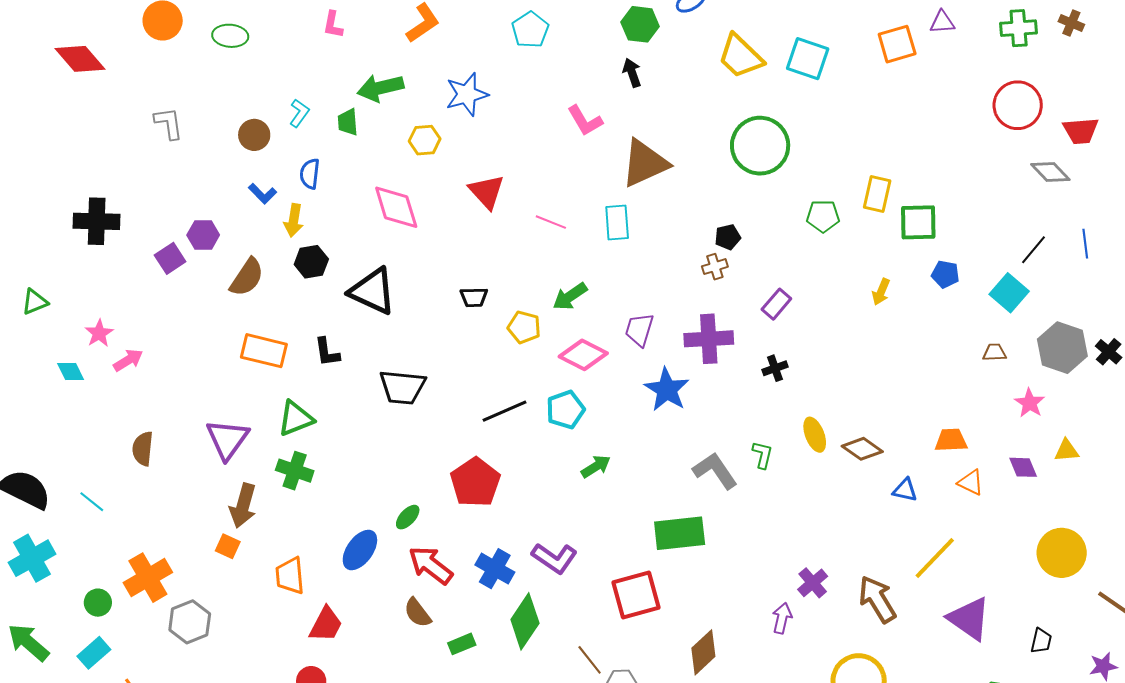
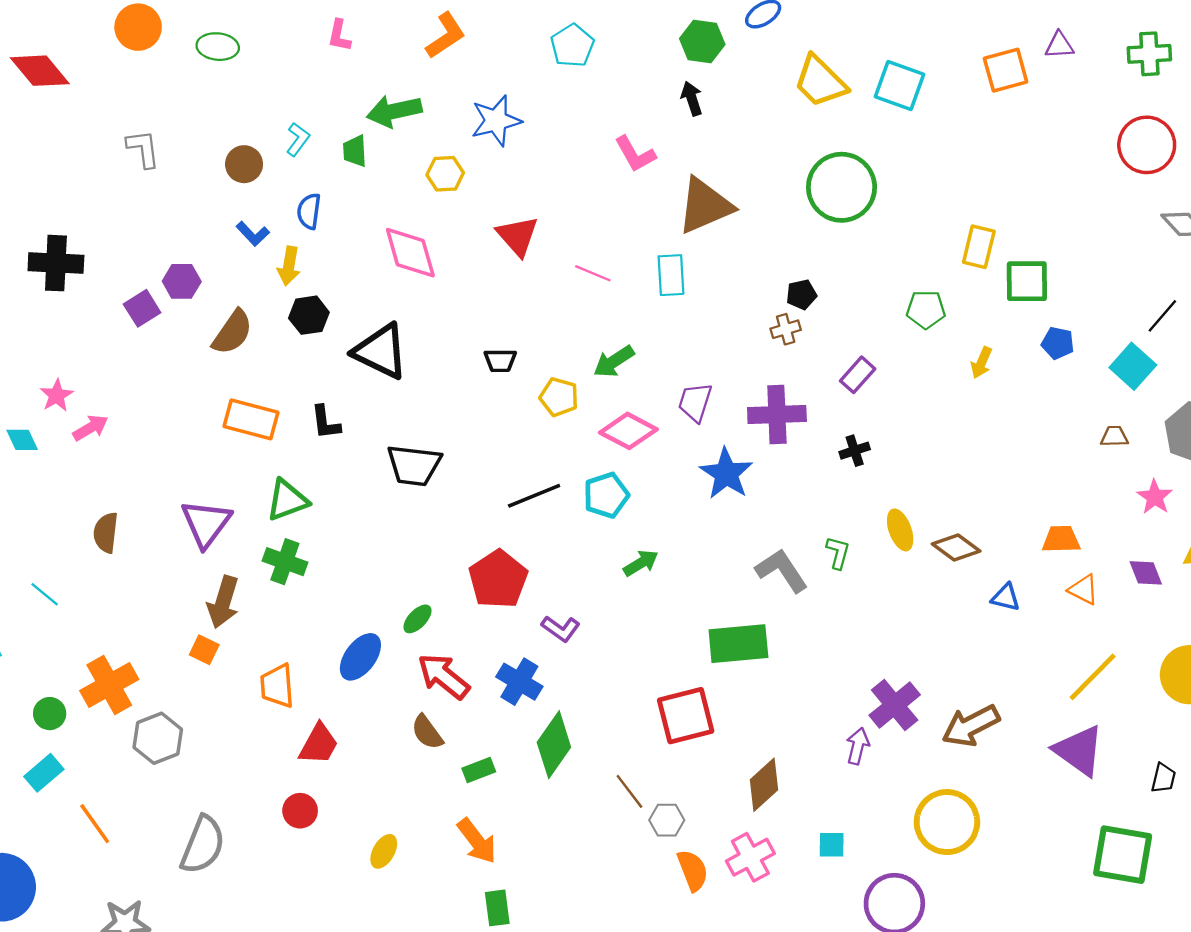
green pentagon: (823, 216) -> (926, 309), moved
purple L-shape: (554, 558) -> (561, 629), moved, size x0.7
yellow line: (935, 558) -> (1093, 677), moved
purple cross: (813, 583) -> (895, 705), size x1.4
brown arrow: (877, 599) -> (971, 726), turned -87

